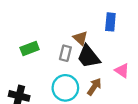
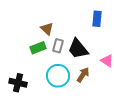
brown triangle: (80, 38) -> (47, 29), moved
green rectangle: (30, 49) -> (38, 48), moved

